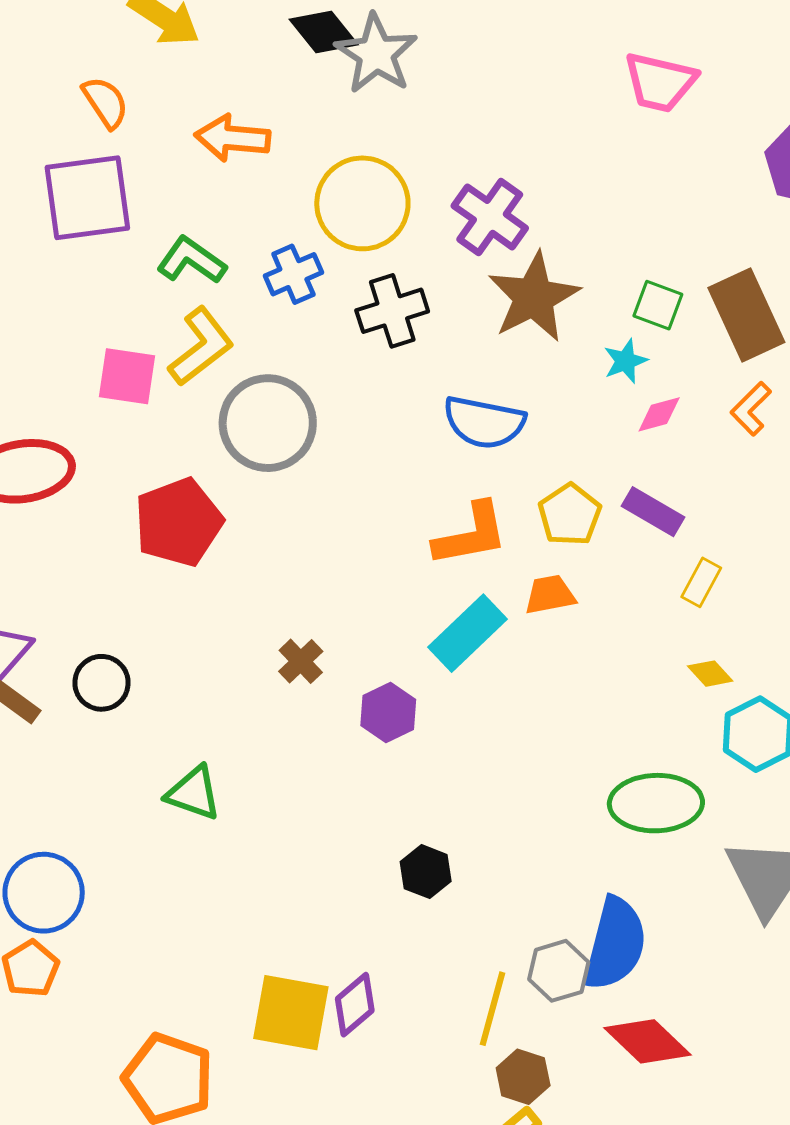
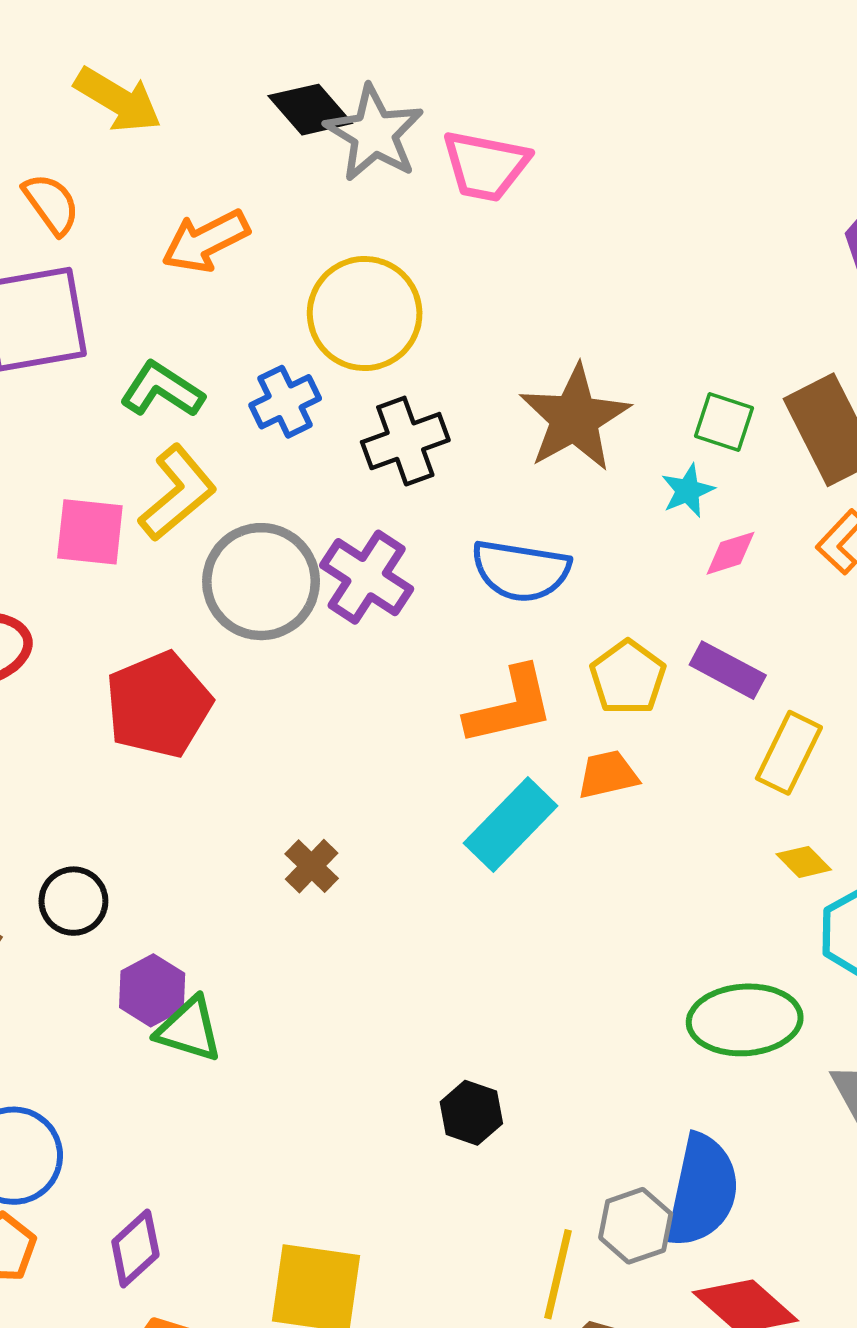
pink trapezoid: (660, 82) -> (486, 166), moved
orange arrow: (233, 138) -> (206, 241), turned -30
purple cross: (490, 217) -> (367, 577), moved
yellow rectangle: (701, 582) -> (789, 753), size x1.4
purple hexagon: (388, 712) -> (152, 990), moved
purple diamond: (355, 1005) -> (135, 1248), moved

